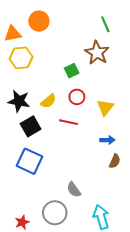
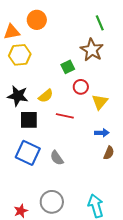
red circle: (77, 97) -> (81, 87), moved
black square: (31, 126) -> (29, 120), turned 30
gray semicircle: (74, 190) -> (57, 158), moved

